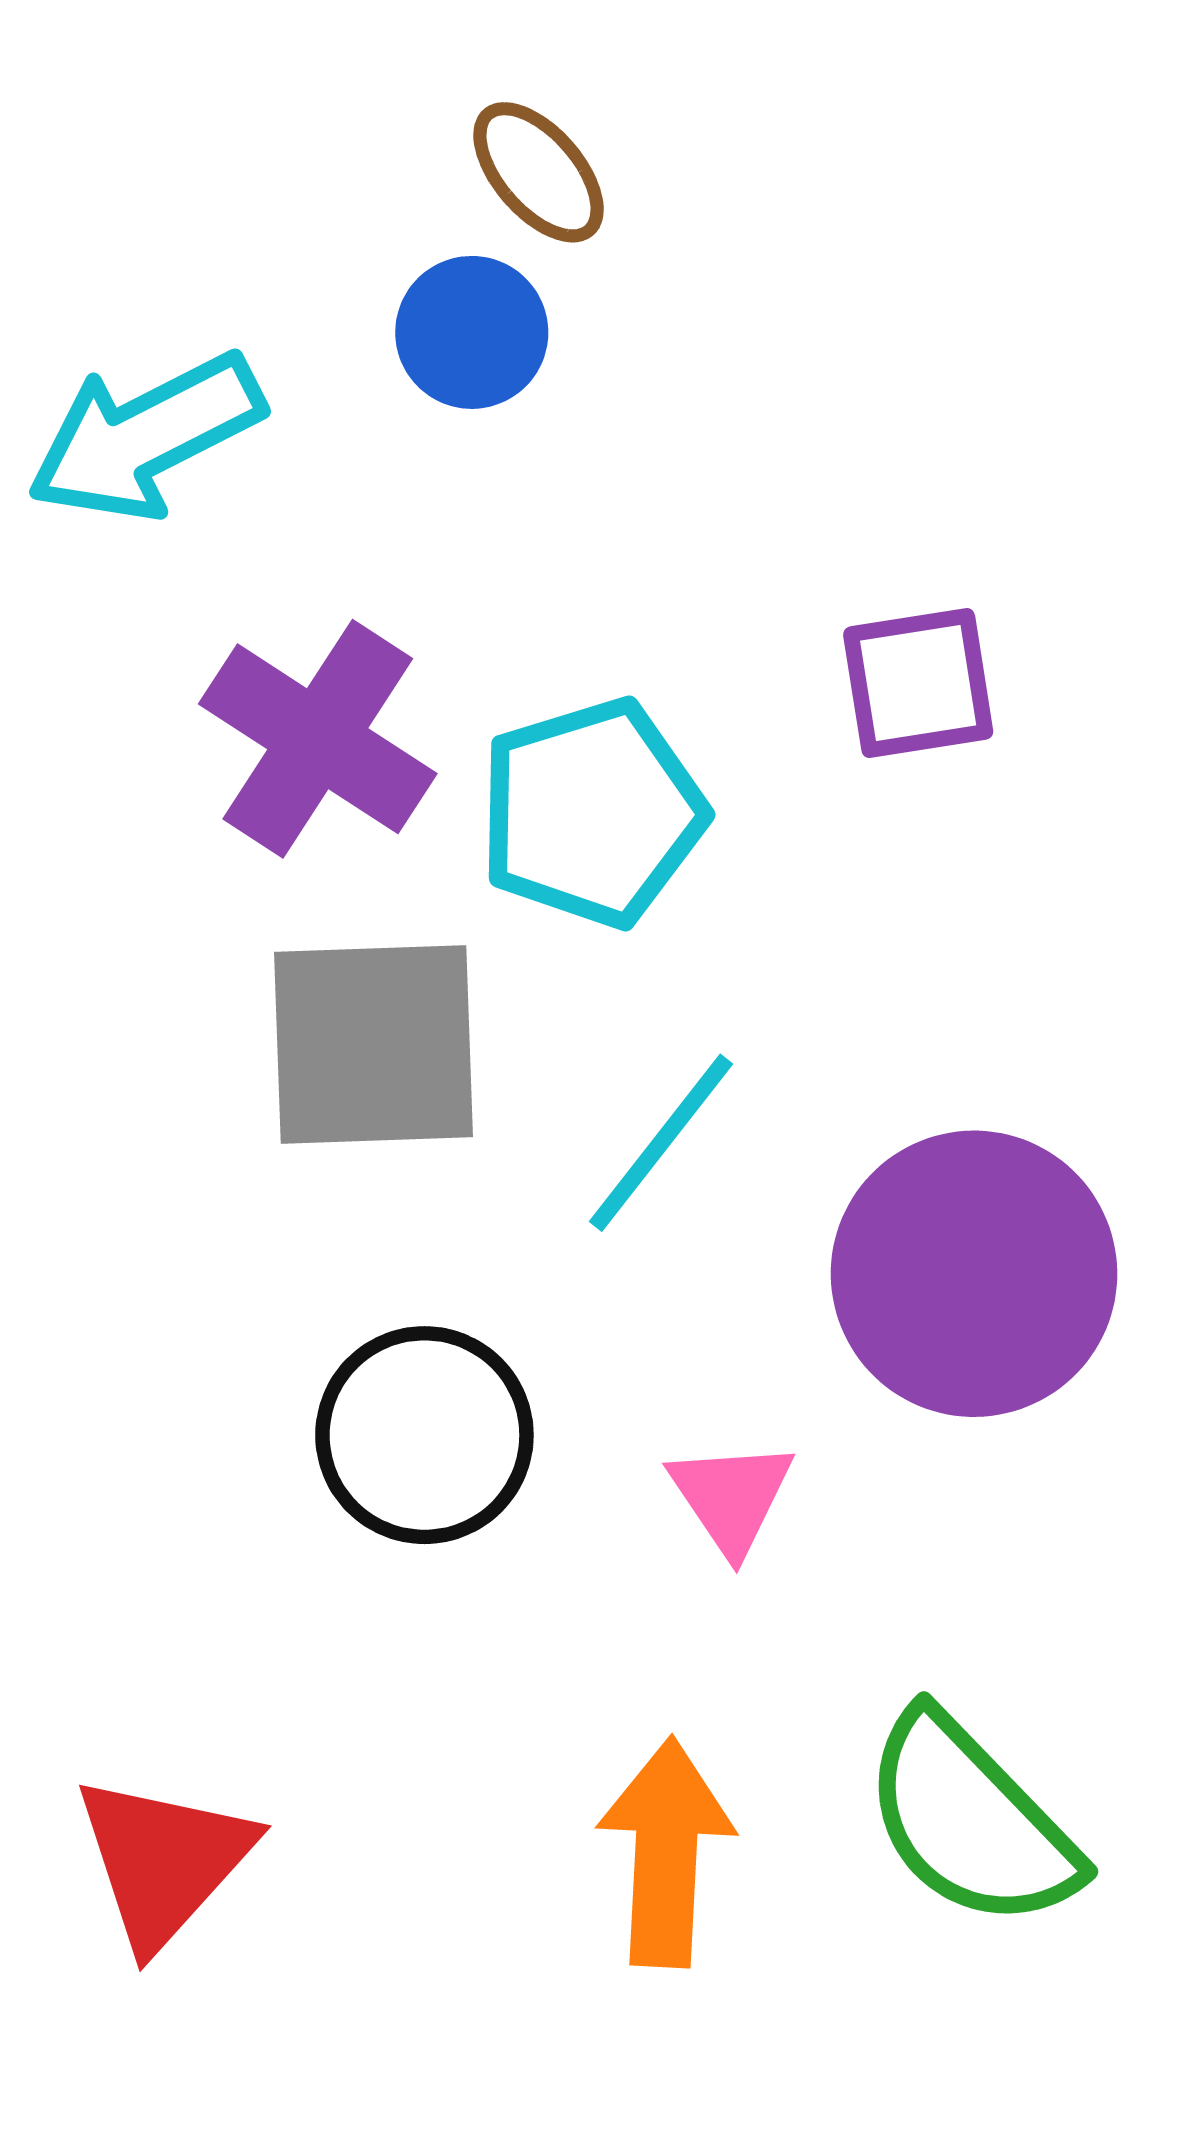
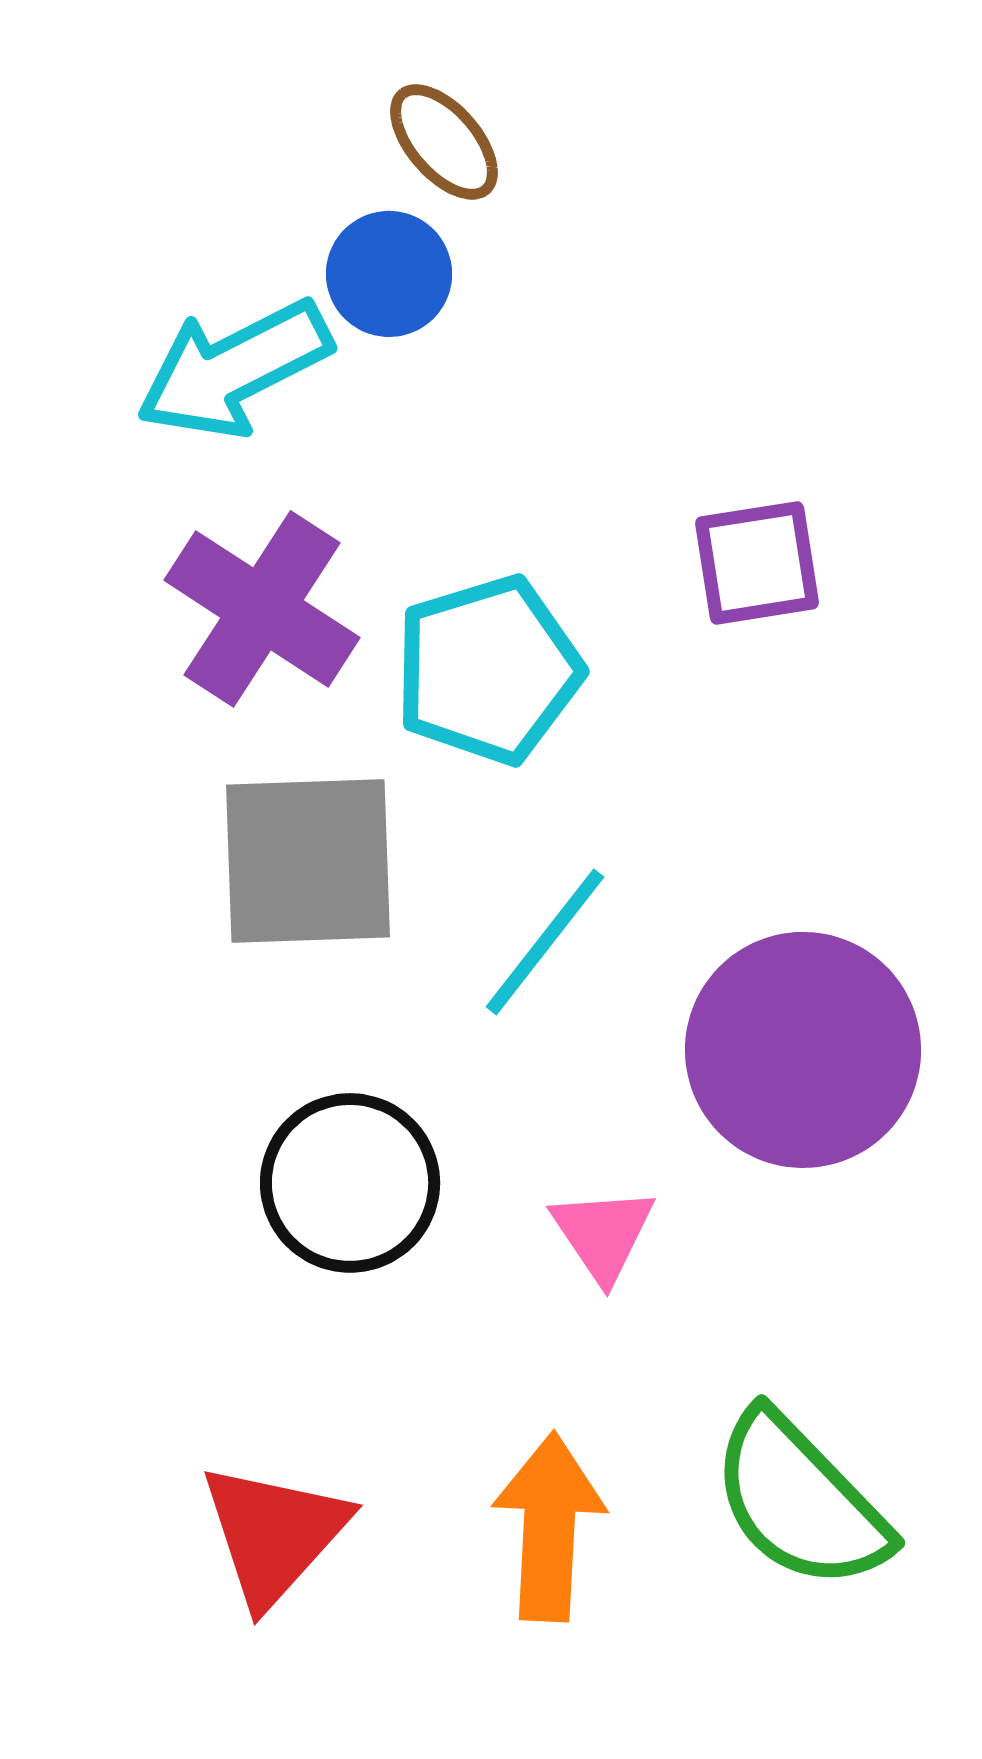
cyan arrow: (145, 437) -> (234, 369), moved
red triangle: (164, 1861) -> (274, 1534), moved

